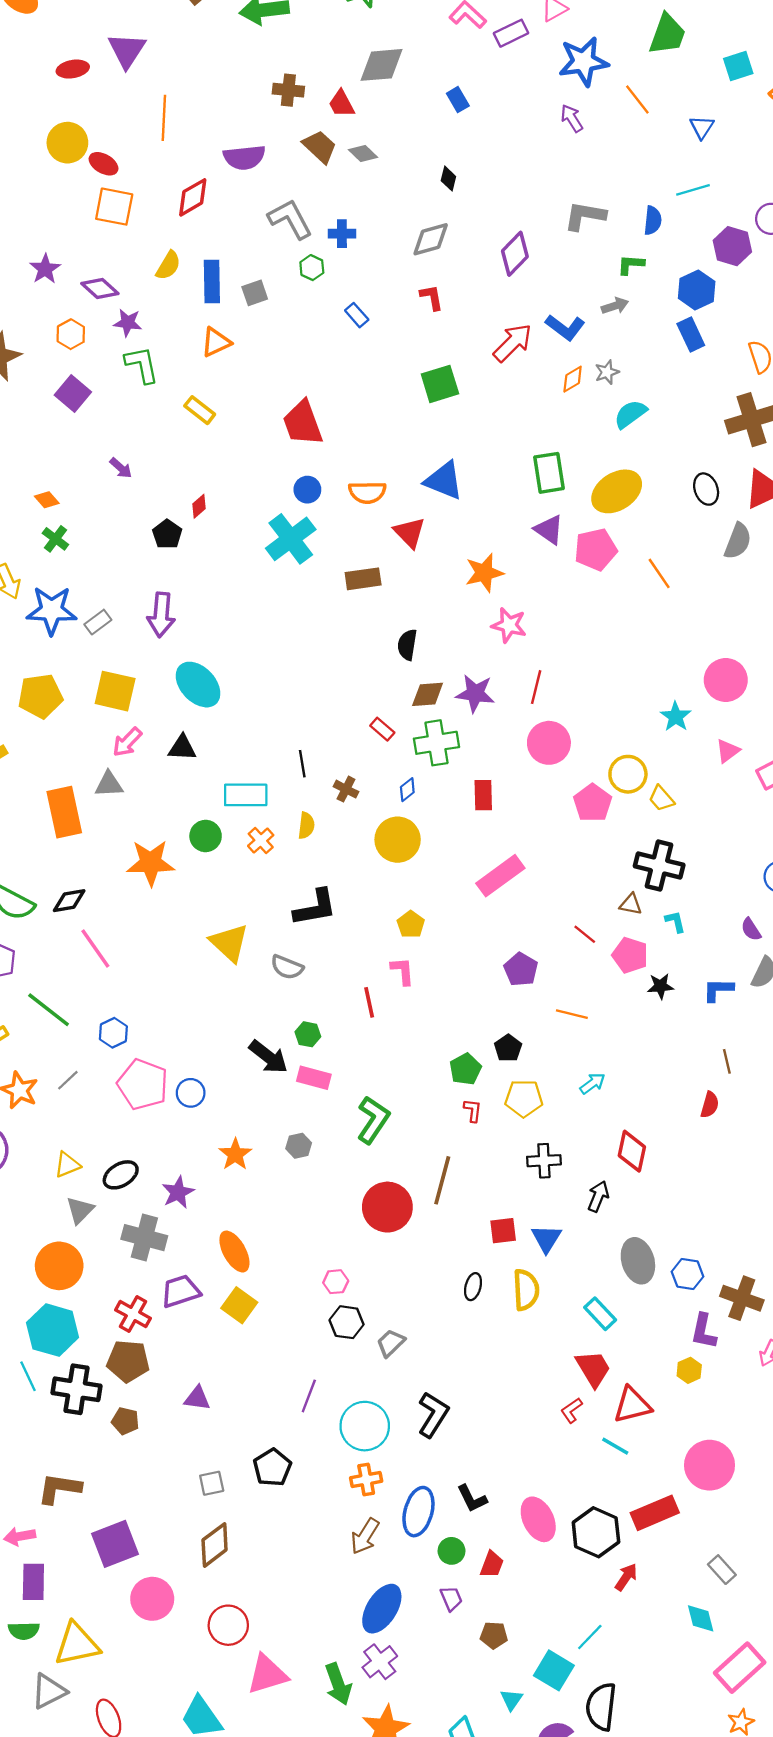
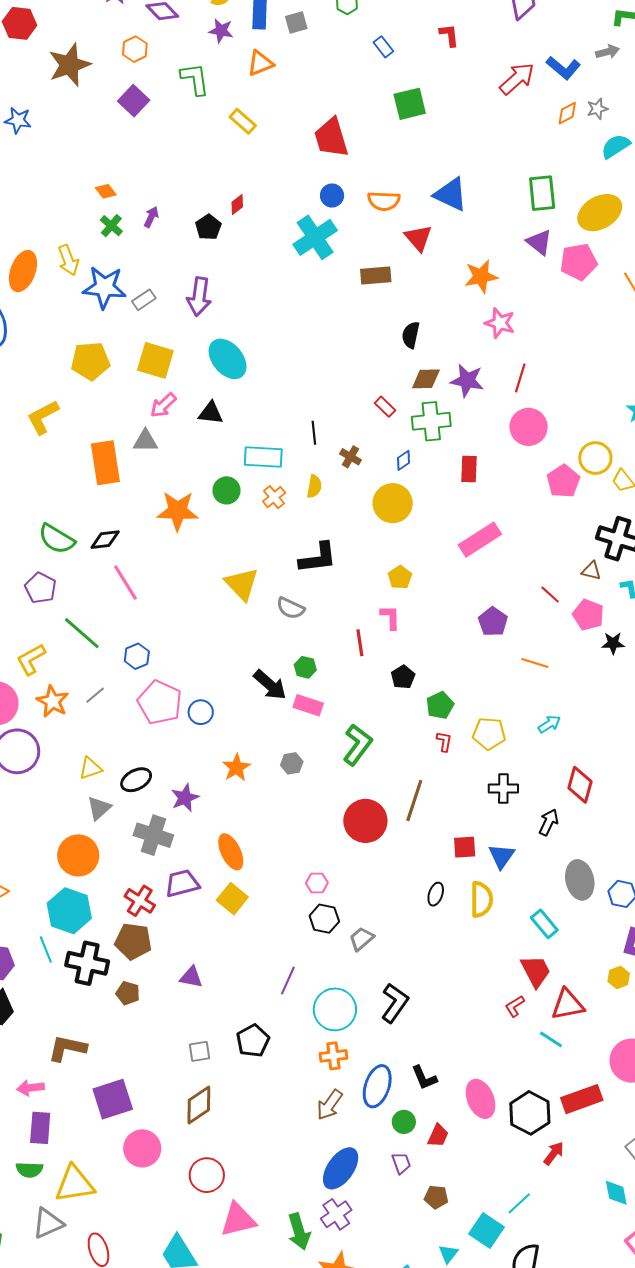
purple star: (128, 323) -> (221, 31), moved
green square: (440, 384) -> (410, 104), moved
purple arrow: (121, 468) -> (151, 217), moved, turned -110
black pentagon: (508, 1048) -> (403, 677), moved

